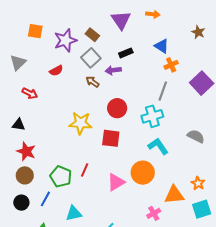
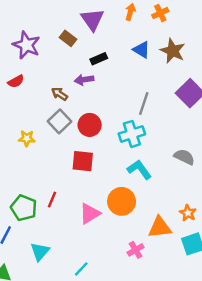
orange arrow: (153, 14) -> (130, 12), turned -80
brown star: (198, 32) -> (173, 51), moved, size x1.5
brown rectangle: (92, 35) -> (68, 38), moved
purple star: (65, 40) -> (26, 45), turned -30
gray square: (91, 58) -> (60, 121), moved
orange cross: (171, 65) -> (160, 13), moved
yellow star: (80, 123) -> (27, 138), moved, size x0.6
cyan triangle: (74, 213) -> (40, 251), turned -36

